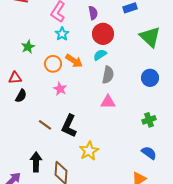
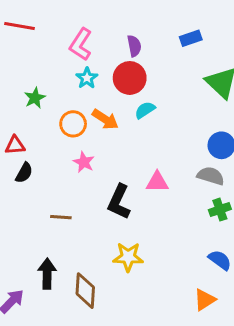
red circle: (103, 34) -> (130, 78), moved
gray semicircle: (108, 75) -> (211, 176), moved, turned -84
brown line: (45, 125) -> (61, 217), turned -32
black L-shape: (69, 126) -> (119, 202), moved
yellow star: (89, 151) -> (128, 257), turned 30

